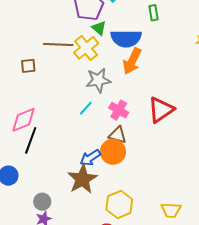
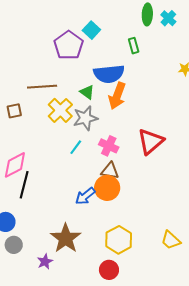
green triangle: (99, 28) -> (87, 92), moved
yellow cross: (86, 48) -> (60, 110), moved
brown star: (82, 179) -> (66, 238), moved
gray circle: (42, 202) -> (14, 245), moved
yellow trapezoid: (171, 210) -> (171, 240), turned 45

